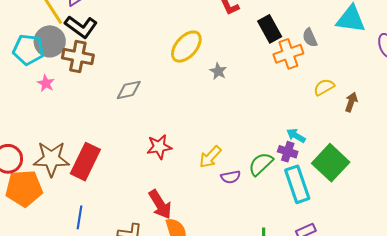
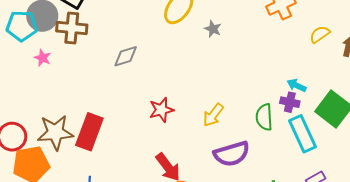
green semicircle: (261, 164) -> (264, 117), turned -44
purple semicircle: (231, 177) -> (232, 154), moved, size x1.8

